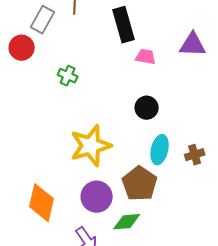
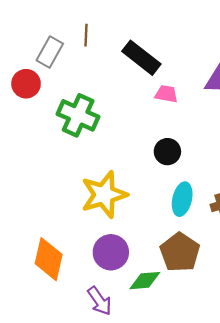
black rectangle: (124, 25) -> (141, 58), turned -36
green cross: (68, 76) -> (78, 115), size x1.8
brown pentagon: (140, 184) -> (180, 252), moved

